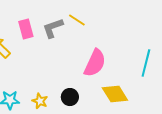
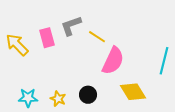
yellow line: (77, 20) -> (97, 37), moved
pink rectangle: (26, 29) -> (47, 38), moved

